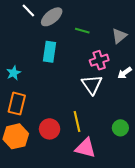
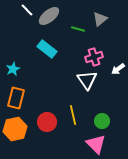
gray triangle: (119, 36) -> (100, 19), moved
cyan rectangle: (50, 52) -> (47, 49), turned -60
green circle: (120, 128) -> (102, 121), moved
pink triangle: (85, 148) -> (96, 144), moved, turned 30

